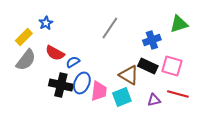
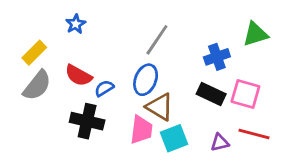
blue star: (46, 23) -> (76, 24), moved
brown triangle: (129, 75) -> (160, 107), moved
blue ellipse: (82, 83) -> (146, 80), moved

